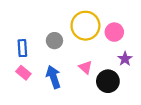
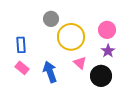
yellow circle: (85, 26) -> (71, 37), moved
gray circle: (54, 41) -> (51, 19), moved
purple star: (125, 59) -> (108, 51), moved

